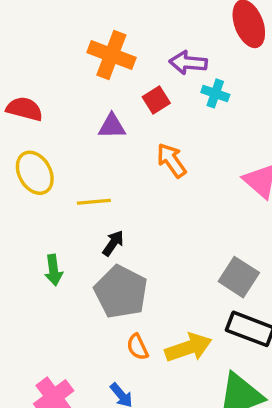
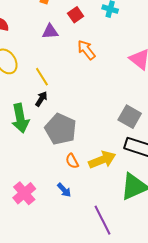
yellow line: (94, 202) -> (42, 77), turned 66
black arrow: (113, 243) -> (41, 99), moved
green arrow: (54, 270) -> (20, 118), size x1.6

